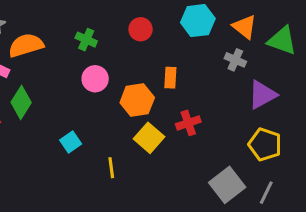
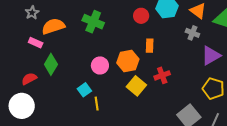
red circle: (141, 29) -> (141, 16), moved
green cross: (86, 40) -> (93, 22), size x1.5
pink circle: (95, 79) -> (100, 65), moved
yellow line: (111, 168) -> (97, 104), moved

